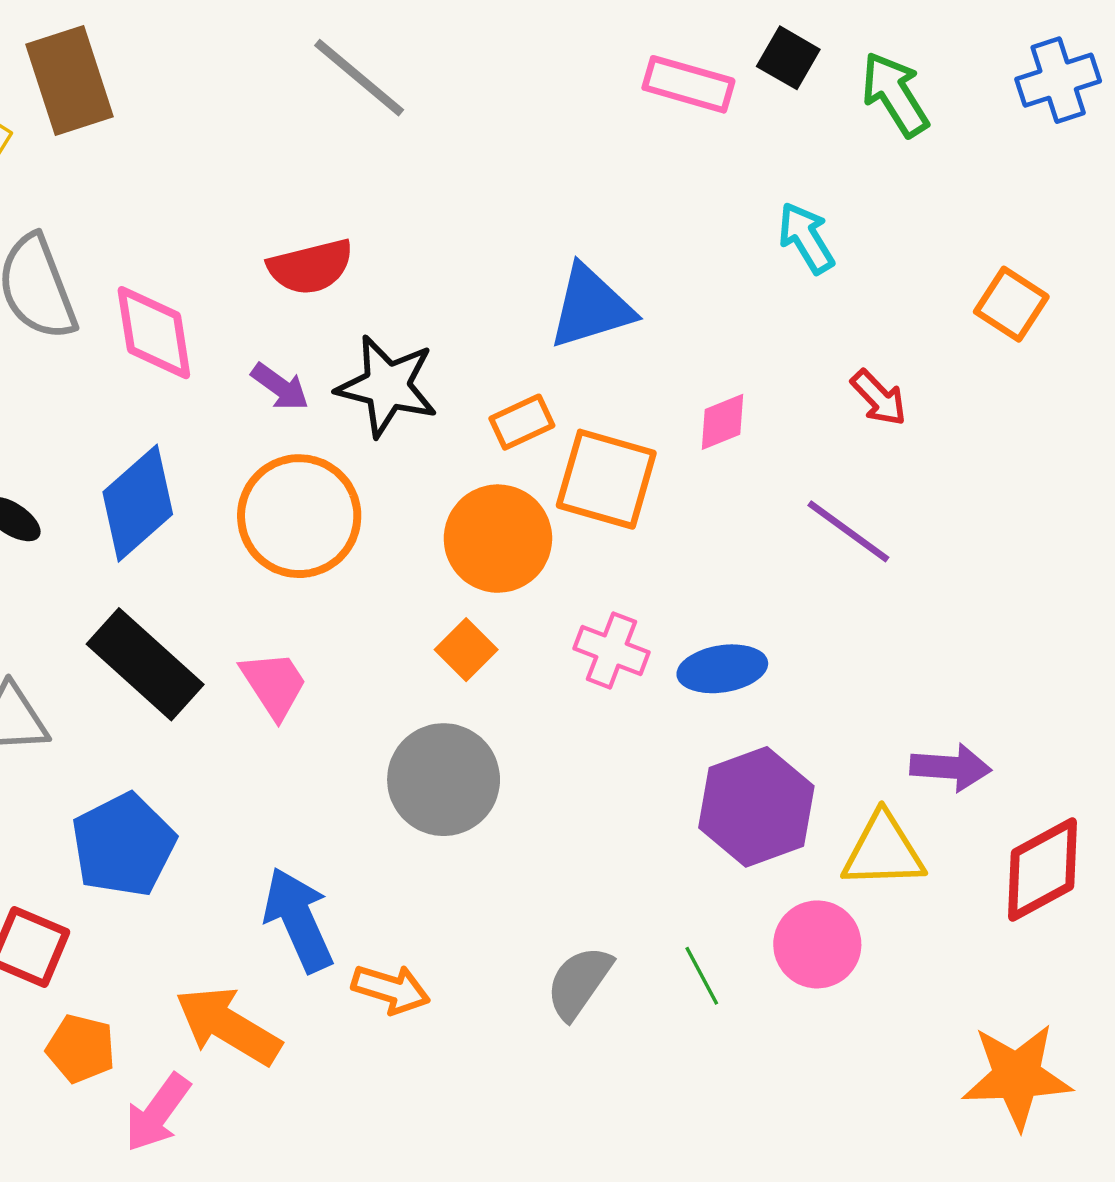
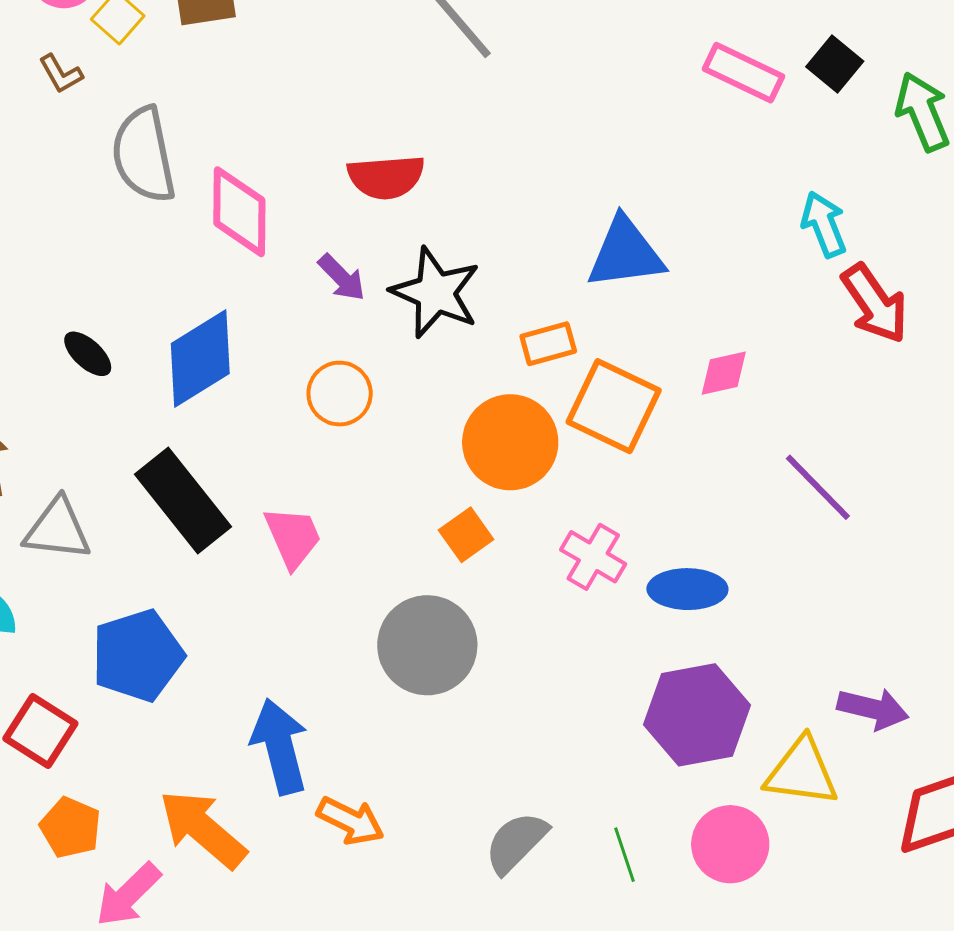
red arrow: (879, 398) -> (875, 304), moved, size x1.5
orange circle: (299, 516) -> (340, 394), size x0.6

